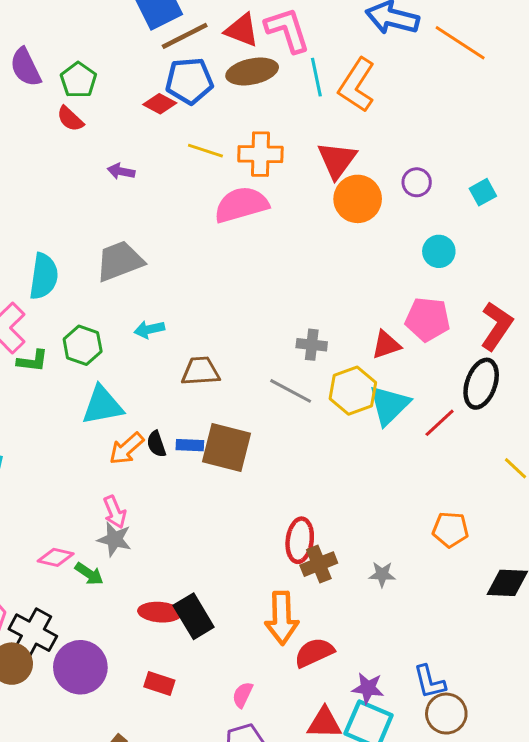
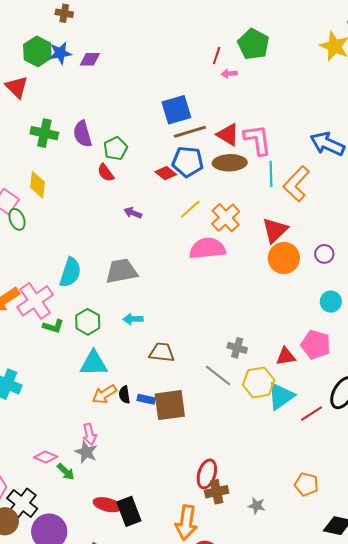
yellow line: (205, 151) -> (190, 209), turned -70
orange cross: (260, 154) -> (226, 218), turned 36
brown square: (227, 447) -> (170, 405), turned -32

